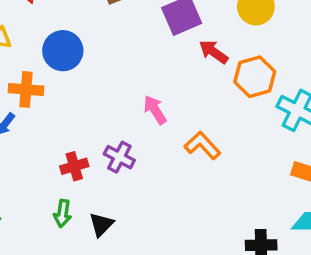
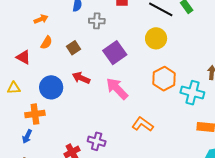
red arrow: (214, 52) -> (81, 78), moved
pink arrow: (155, 110) -> (117, 89), moved, size x1.4

